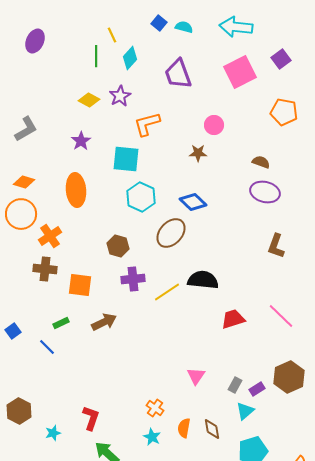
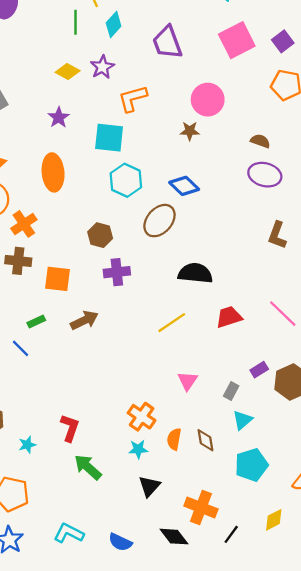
purple square: (281, 59) -> (283, 41), moved
pink circle: (214, 125) -> (208, 100), size x1.5
yellow line: (167, 292) -> (172, 323), moved
purple rectangle: (257, 389) -> (259, 370), moved
orange cross: (155, 408) -> (142, 417), size x1.4
cyan star: (152, 437) -> (138, 449), turned -30

